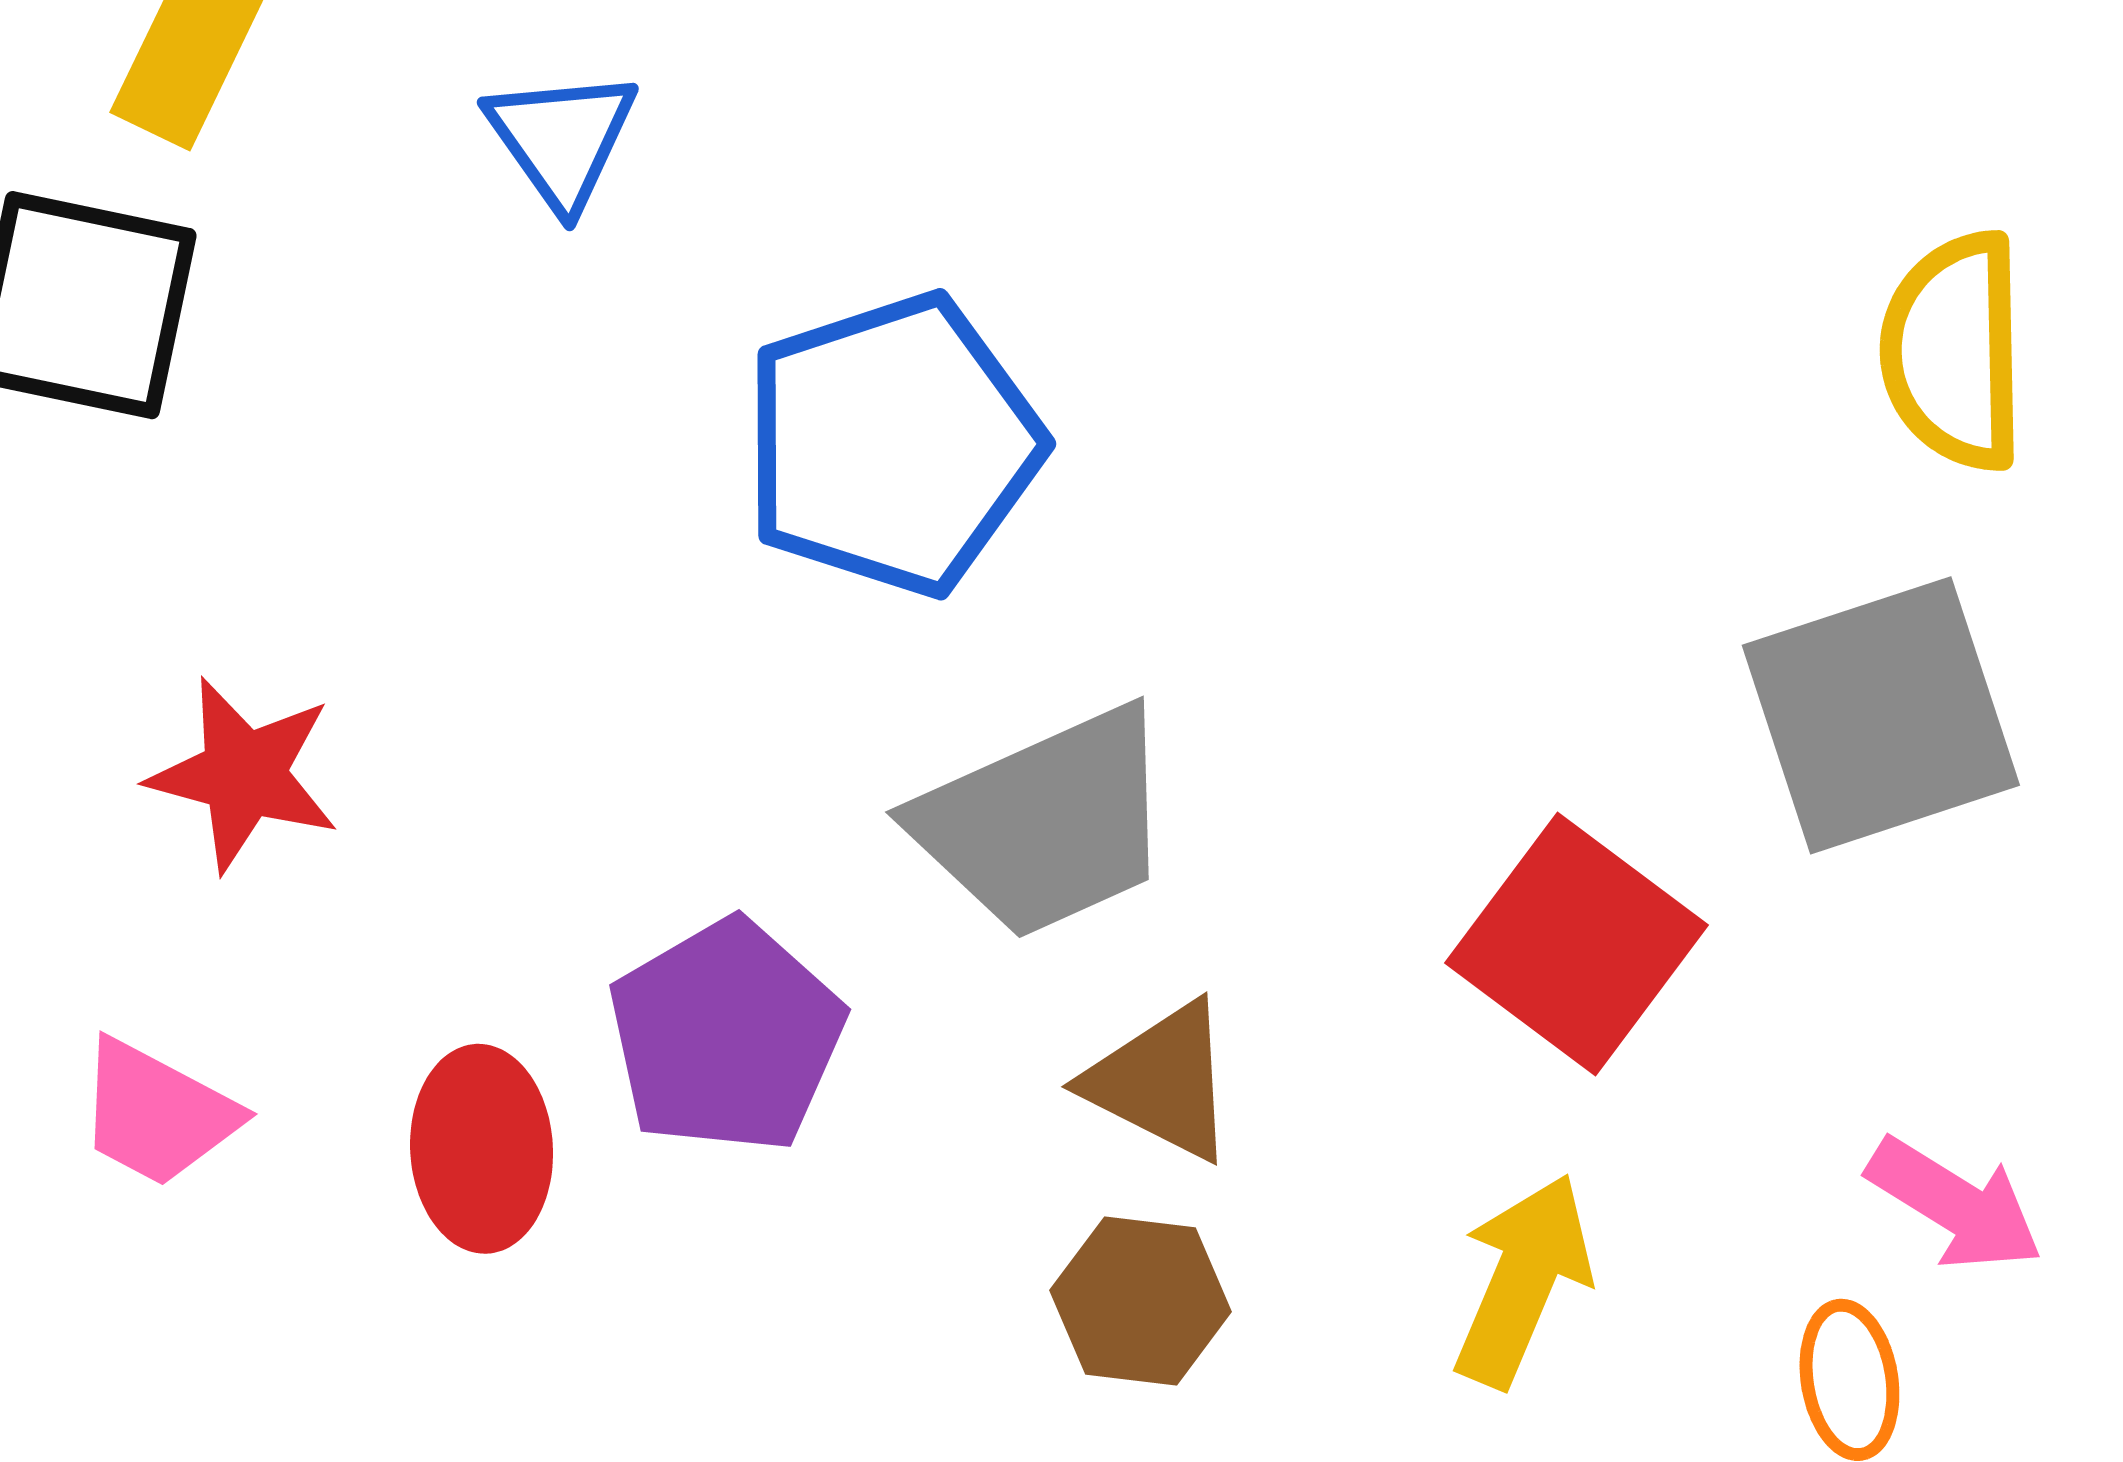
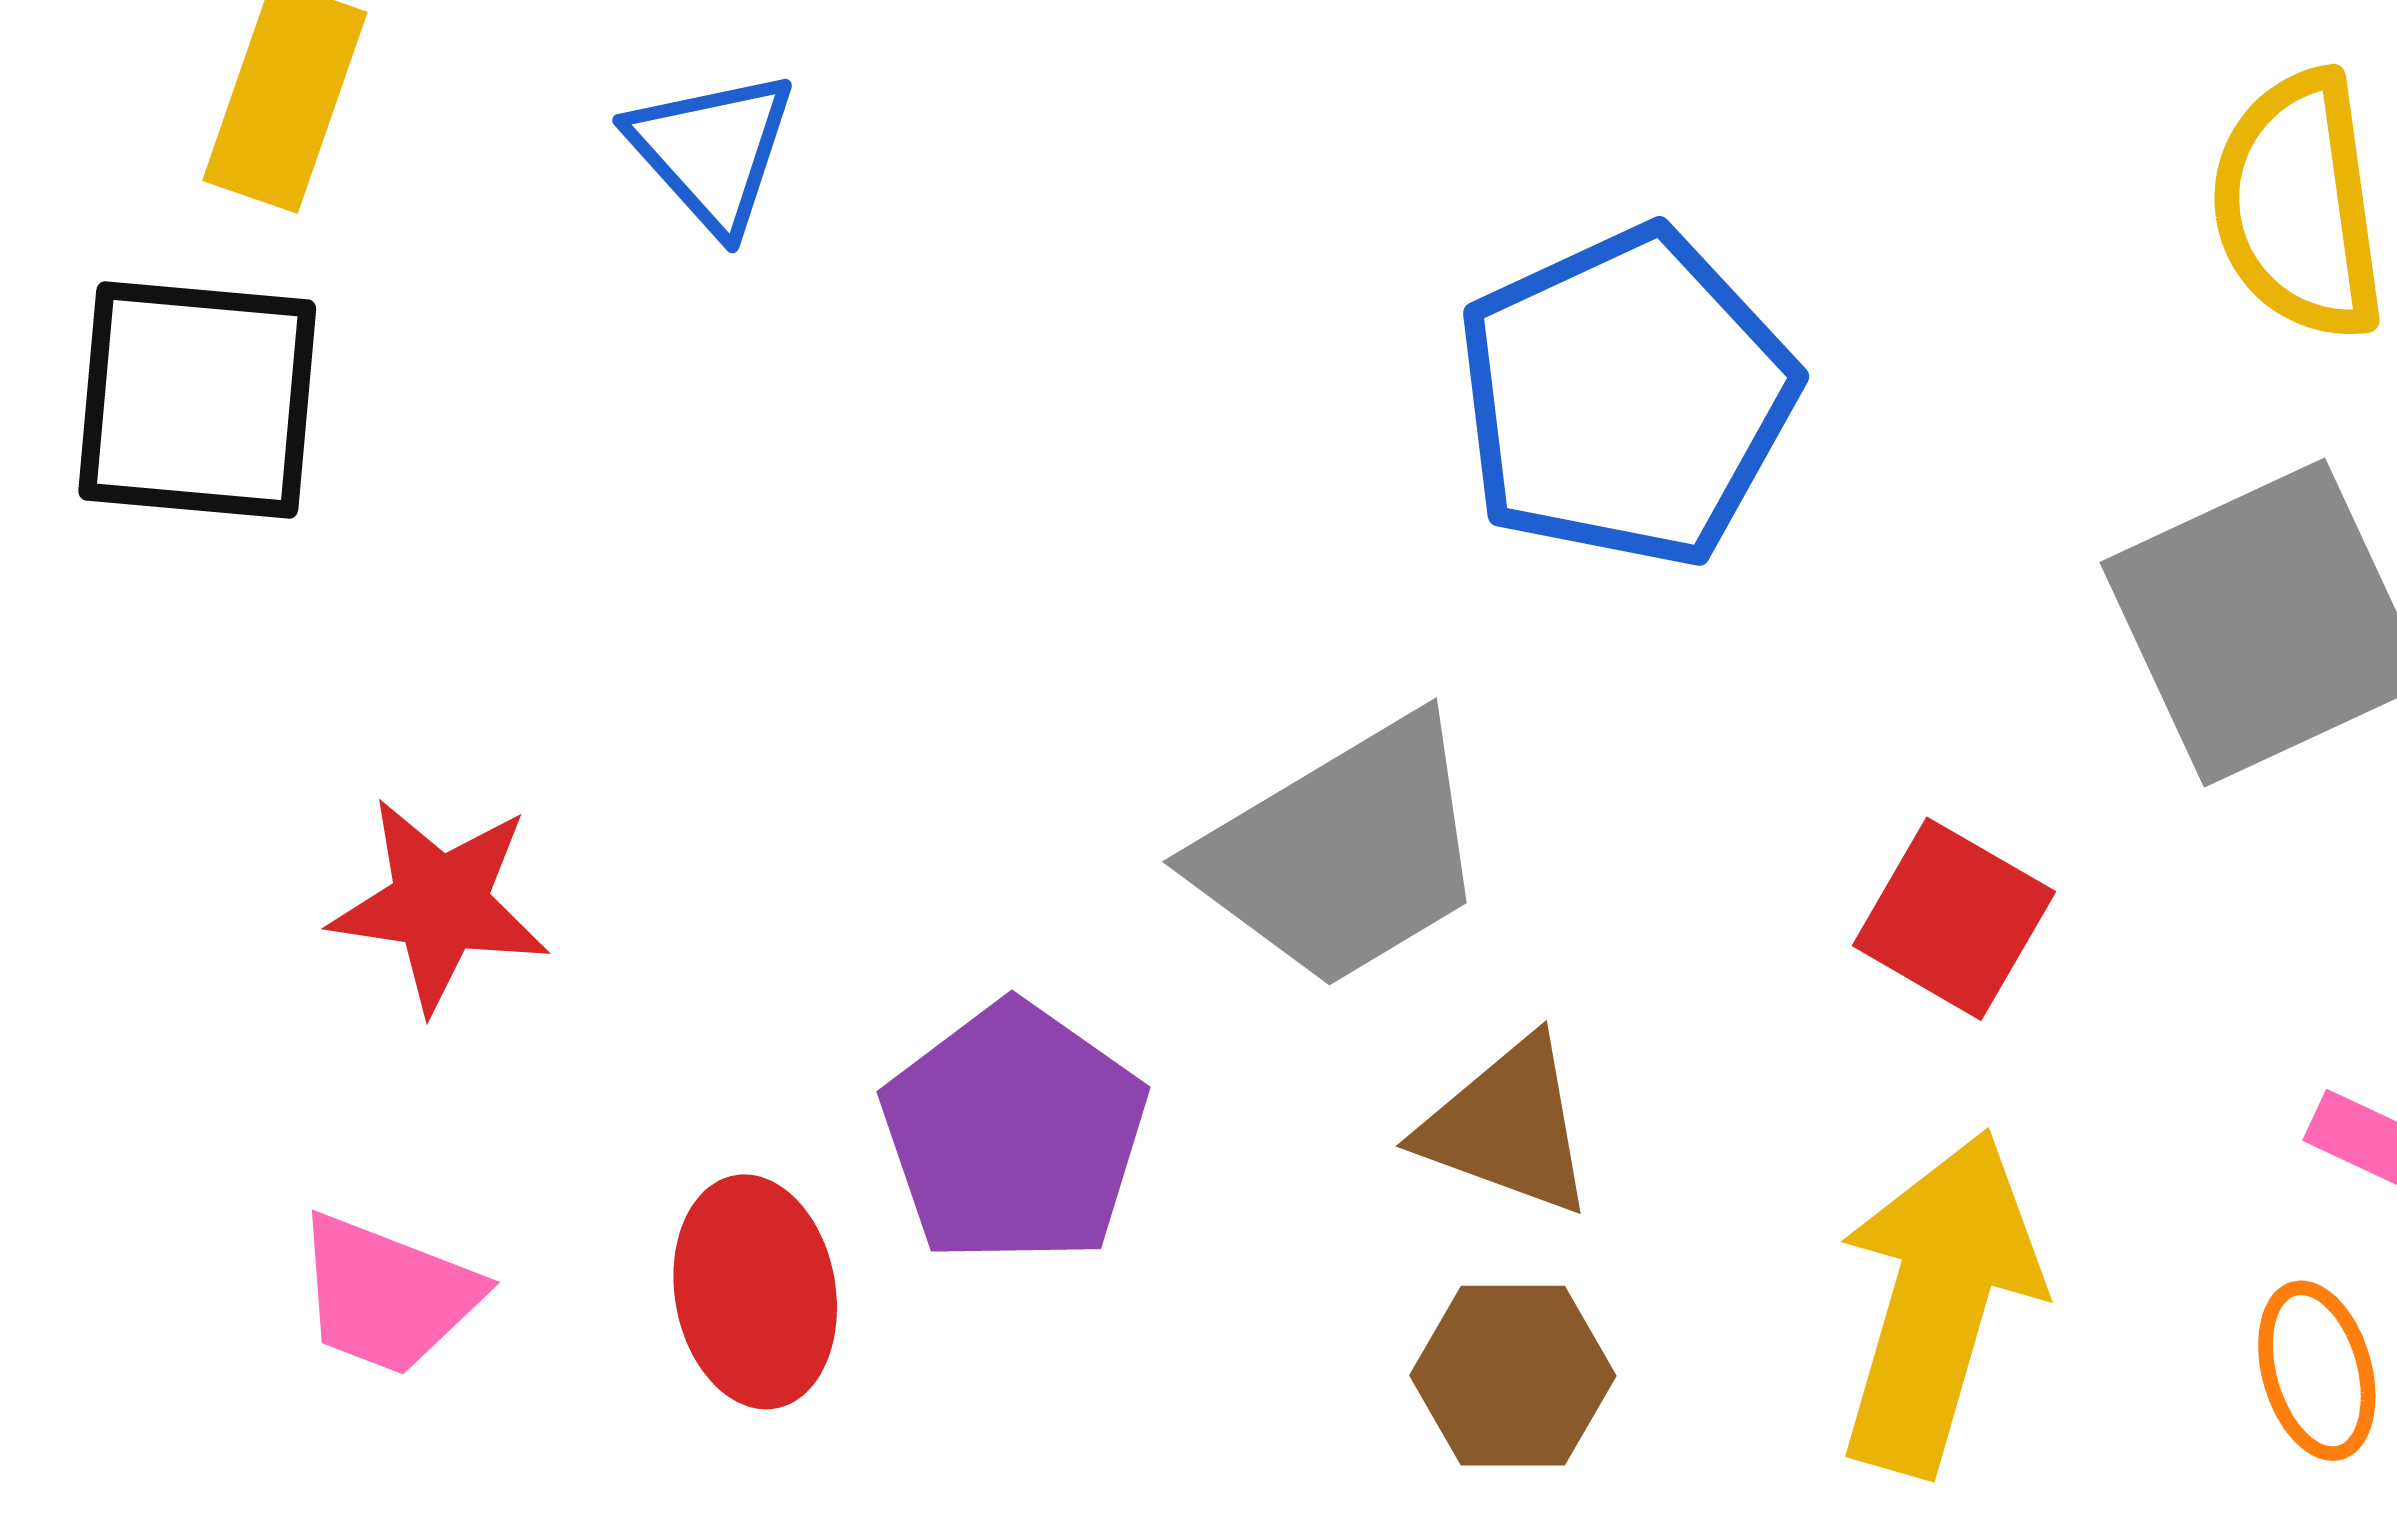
blue pentagon: (892, 444) -> (1626, 397), moved
red square: (1577, 944) -> (1954, 919), size x0.7
yellow arrow: (1523, 1280) -> (1938, 1302), size x1.4

